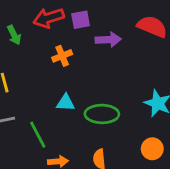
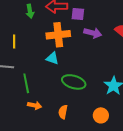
orange cross: (62, 56) -> (58, 35), size x1.6
cyan triangle: (66, 103) -> (52, 58), moved

